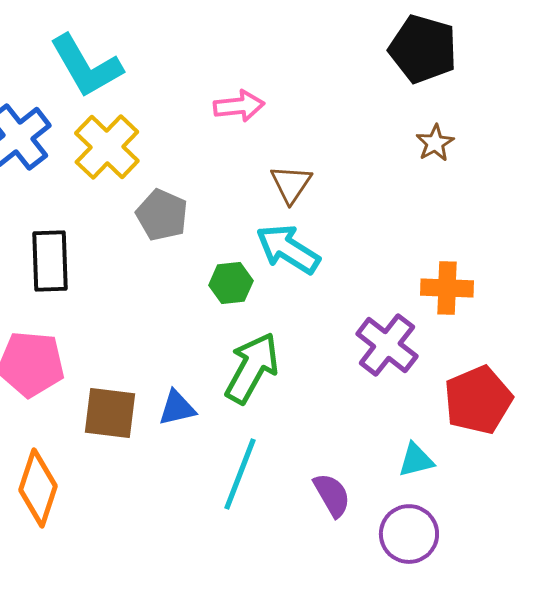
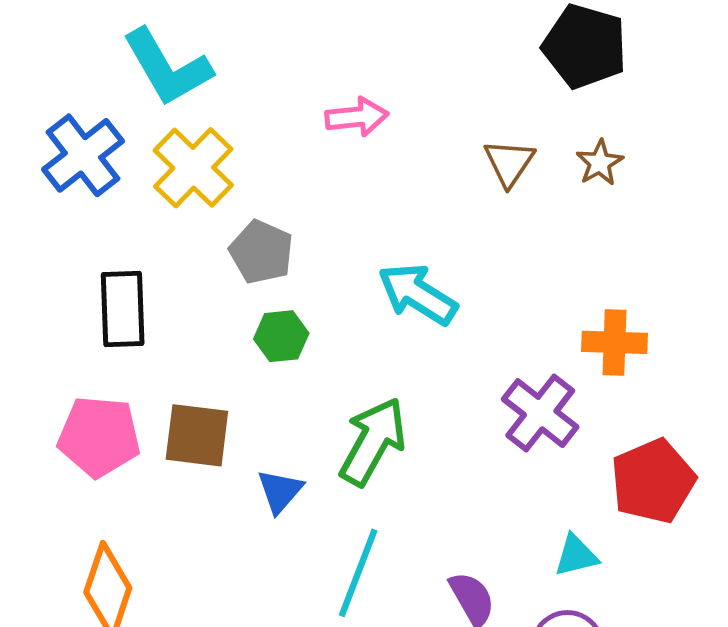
brown triangle: (291, 184) -> (509, 163), moved
green hexagon: (231, 283) -> (281, 336), moved
blue triangle: (177, 408) -> (280, 491), turned -36
brown square: (110, 413) -> (197, 435), moved

